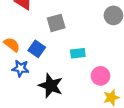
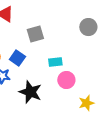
pink circle: (100, 76) -> (66, 80), moved

